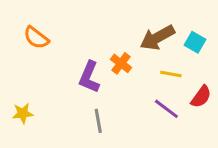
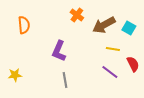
orange semicircle: (36, 38) -> (24, 25), turned -132
orange cross: (121, 63) -> (77, 15), moved
red semicircle: (201, 97) -> (133, 64), turned -63

